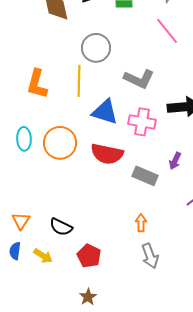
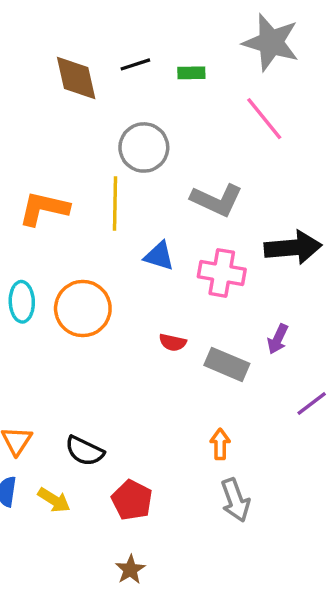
orange L-shape: (37, 84) -> (44, 209), turned 88
blue triangle: (105, 112) -> (159, 256), size x0.7
red semicircle: (107, 154) -> (173, 342), moved, size x0.5

